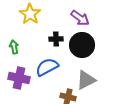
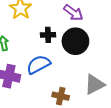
gray triangle: (86, 80) -> (94, 85), moved

